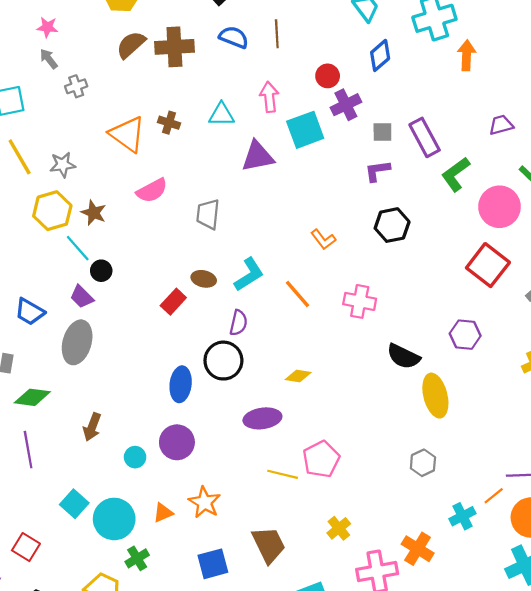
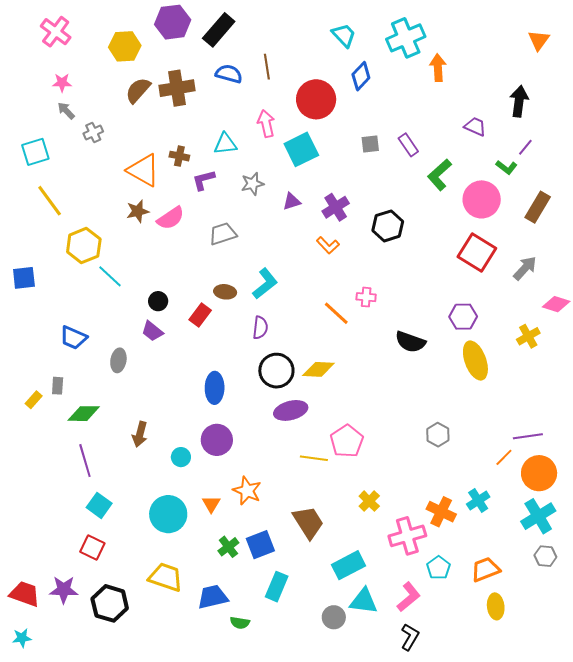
red circle: (328, 76) -> (316, 99), size x1.8
purple cross: (346, 105) -> (336, 207), moved
purple trapezoid: (501, 125) -> (475, 127), turned 45
purple rectangle: (425, 137) -> (408, 145), size x0.7
purple triangle: (258, 156) -> (292, 201), moved, size x0.6
gray star: (63, 165) -> (252, 184), moved
purple L-shape: (377, 171) -> (203, 180), moved
brown star: (94, 213) -> (138, 211), moved, turned -30
gray trapezoid: (208, 214) -> (223, 234), turned 72
black circle: (101, 271) -> (158, 301), moved
orange line: (298, 294) -> (336, 313), moved
purple trapezoid: (82, 297) -> (152, 331), moved
pink cross: (360, 301) -> (366, 297), size x0.7
gray ellipse: (77, 342) -> (118, 360), size x0.6
black circle: (223, 361) -> (276, 371), moved
yellow diamond: (298, 376) -> (318, 369), size x1.4
yellow ellipse: (435, 396) -> (475, 361), moved
cyan square: (74, 504) -> (99, 505), moved
orange triangle: (163, 513) -> (211, 504), turned -30
cyan cross: (462, 516) -> (478, 500), moved
green cross: (137, 558) -> (228, 547), moved

